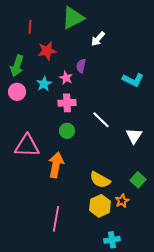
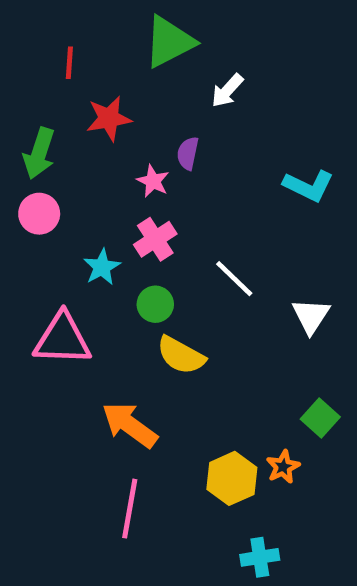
cyan star: (44, 84) -> (102, 267), moved
pink cross: (67, 103) -> (155, 239), turned -30
orange arrow: (56, 165) -> (130, 425), moved, turned -65
yellow semicircle: (100, 180) -> (181, 355), moved

